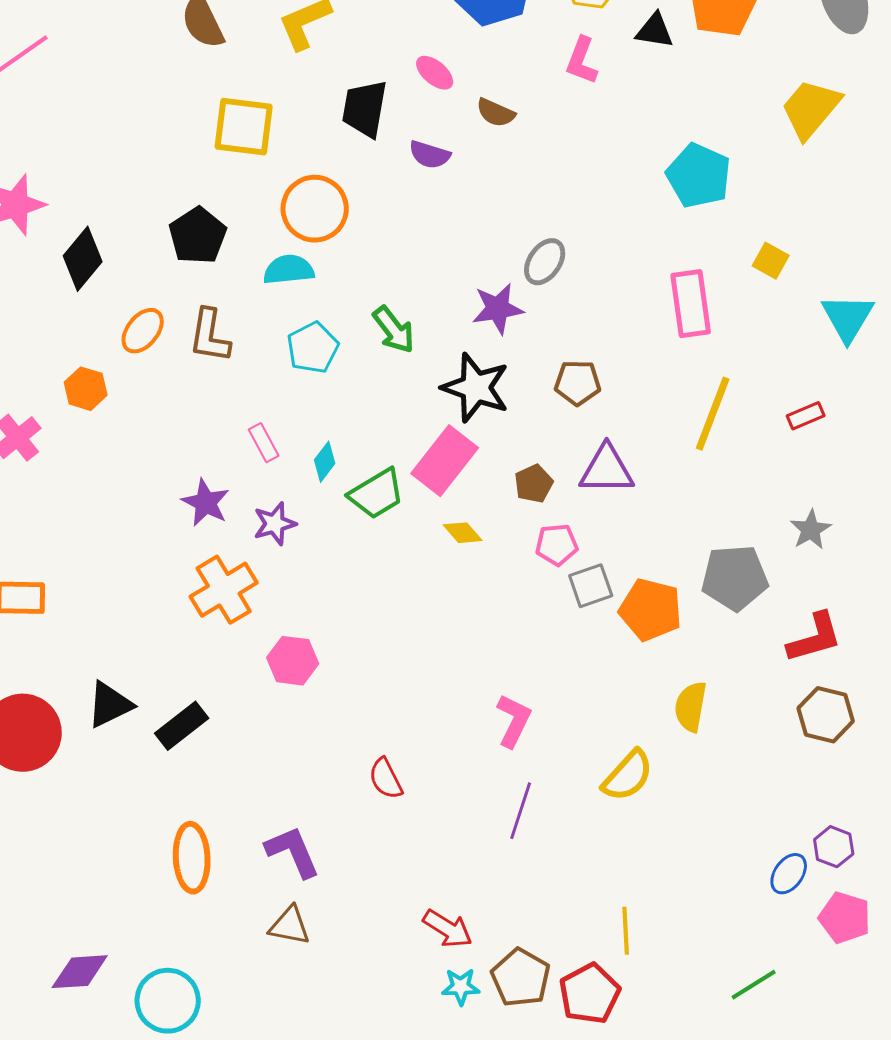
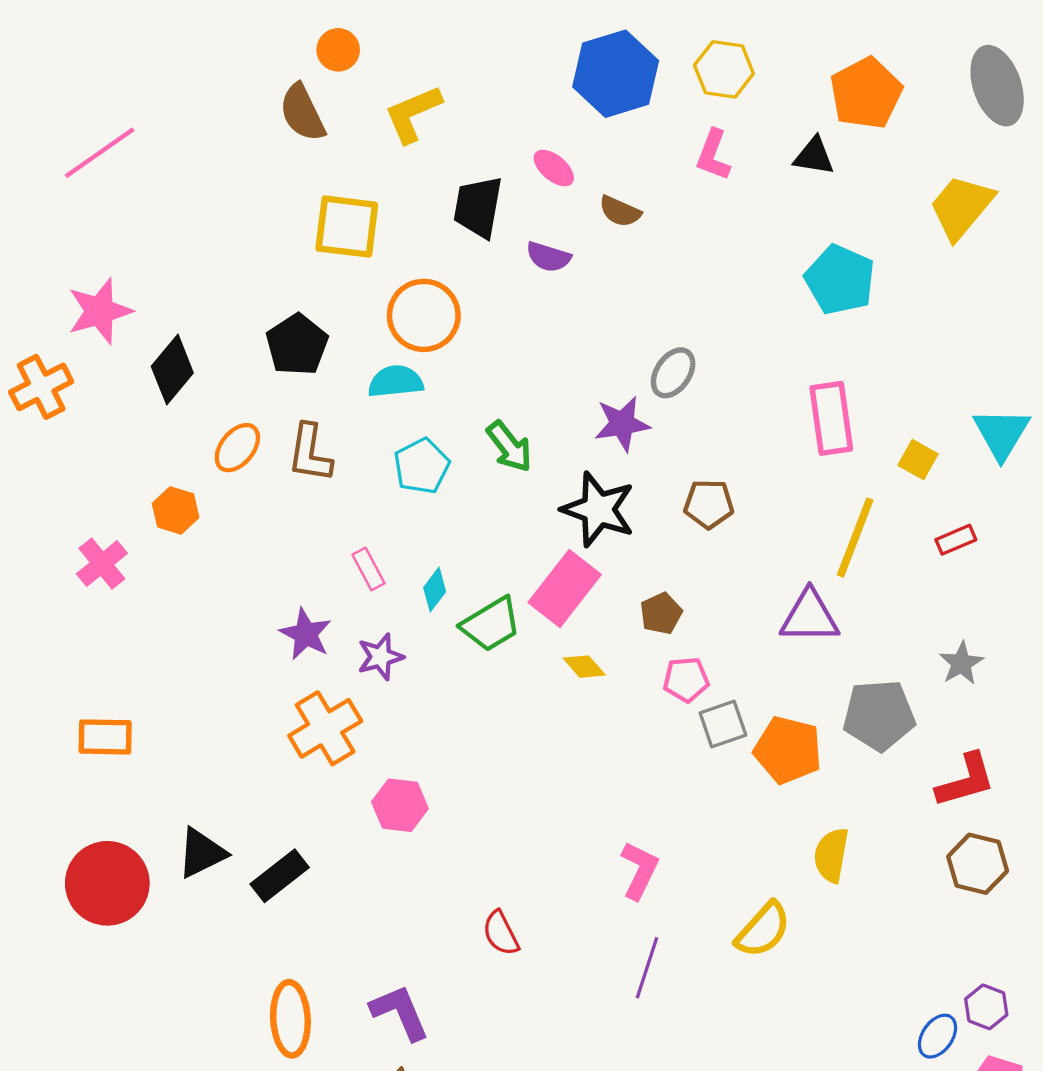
black triangle: (655, 31) -> (814, 156), moved
yellow square: (771, 261) -> (918, 460), moved
purple triangle: (607, 470) -> (810, 617), moved

